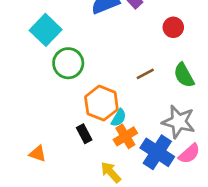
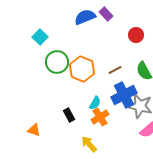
cyan square: (46, 30) -> (40, 37), size x0.7
orange hexagon: (101, 103) -> (82, 69), moved
blue cross: (157, 152) -> (124, 95), moved, turned 30

